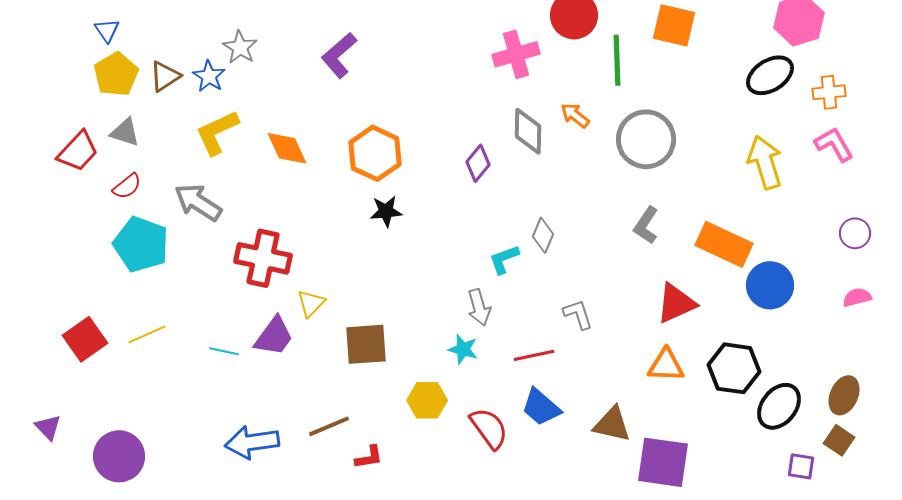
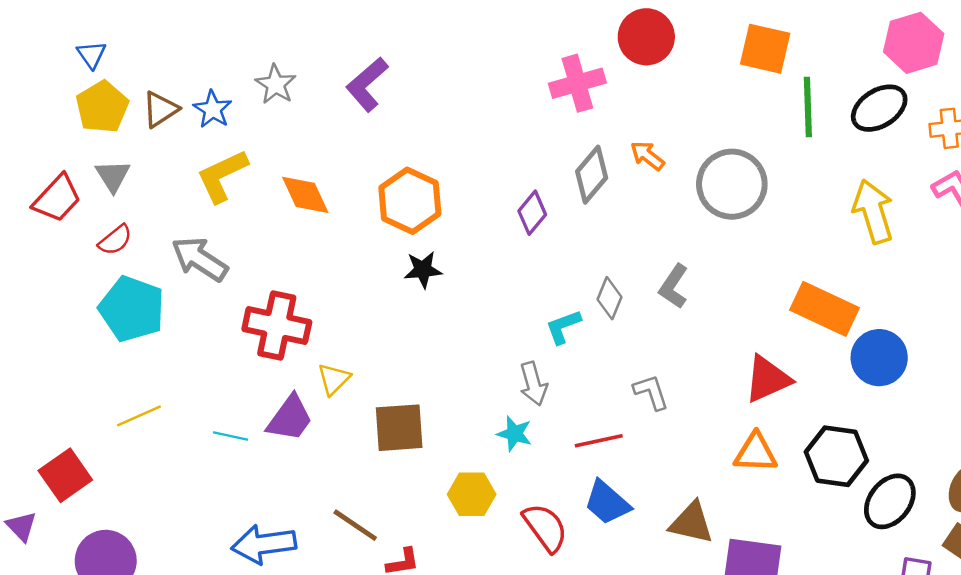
gray star: (240, 47) -> (276, 84), moved
green line: (617, 60) -> (808, 107), moved
gray diamond: (528, 131) -> (592, 175), turned 39
gray triangle: (125, 132) -> (113, 176), turned 40
gray L-shape: (646, 225) -> (674, 286), moved
red square: (85, 339) -> (65, 475), moved
brown line: (329, 426) -> (355, 525), turned 57

